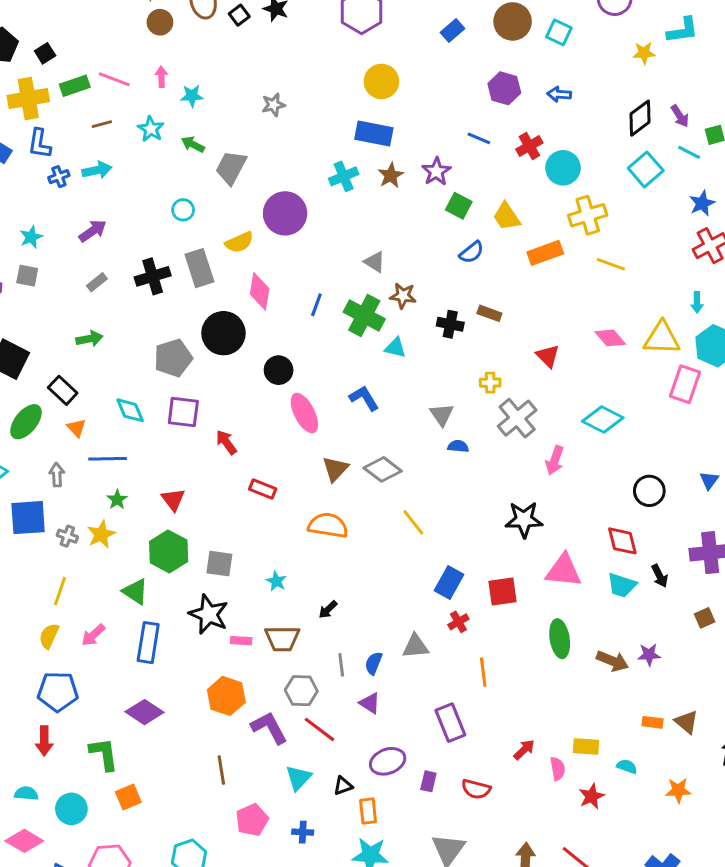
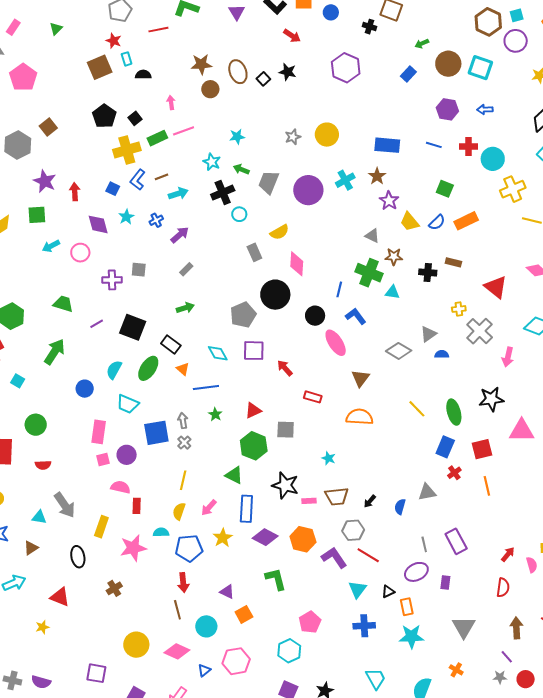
cyan square: (559, 32) -> (480, 68), size x1.4
pink arrow: (161, 77) -> (171, 103), moved
pink line: (114, 79) -> (184, 131), turned -35
yellow circle: (381, 81) -> (327, 135), moved
brown line: (102, 124) -> (161, 177), moved
blue rectangle: (374, 133) -> (387, 145), moved
blue L-shape: (39, 144) -> (138, 180), turned 35
red cross: (529, 146) -> (468, 147), turned 36
purple star: (436, 172) -> (389, 201), moved
blue cross: (59, 177) -> (156, 220), moved
green square: (459, 206) -> (445, 189), moved
purple circle: (285, 213) -> (308, 190), moved
yellow trapezoid: (507, 217) -> (410, 222), moved
cyan star: (31, 237) -> (126, 217), moved
orange rectangle: (545, 253) -> (466, 221), moved
gray rectangle: (199, 268) -> (254, 252), size x0.7
black cross: (153, 276) -> (223, 193), moved
blue line: (316, 305) -> (339, 289), moved
red triangle: (548, 356) -> (496, 287), size x1.4
blue L-shape: (364, 398) -> (356, 316), moved
gray triangle: (442, 415) -> (428, 334), turned 36
gray diamond: (383, 469) -> (399, 351), moved
gray arrow: (57, 475) -> (183, 421), moved
red triangle: (173, 500) -> (253, 410), turned 48
yellow star: (101, 534) -> (223, 538), moved
gray cross: (67, 536) -> (184, 443), turned 32
gray square: (219, 564) -> (286, 430), moved
black arrow: (328, 609) -> (370, 501), moved
green ellipse: (560, 639) -> (454, 412), moved
gray line: (341, 665) -> (424, 544), moved
orange line: (483, 672) -> (487, 486), moved
purple triangle: (370, 703) -> (227, 592), moved
purple diamond: (144, 712) -> (265, 537), moved
green L-shape: (104, 754) -> (276, 579), moved
brown line: (221, 770) -> (177, 610), moved
red semicircle: (476, 789) -> (503, 588), moved, turned -90
cyan semicircle: (26, 794) -> (161, 532), moved
pink pentagon: (252, 820) -> (310, 622), moved
blue cross: (303, 832) -> (364, 626), size x1.5

